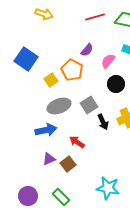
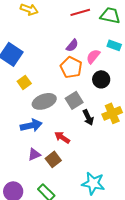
orange pentagon: (72, 70) -> (71, 67), moved
yellow square: (51, 80) -> (24, 82), moved

